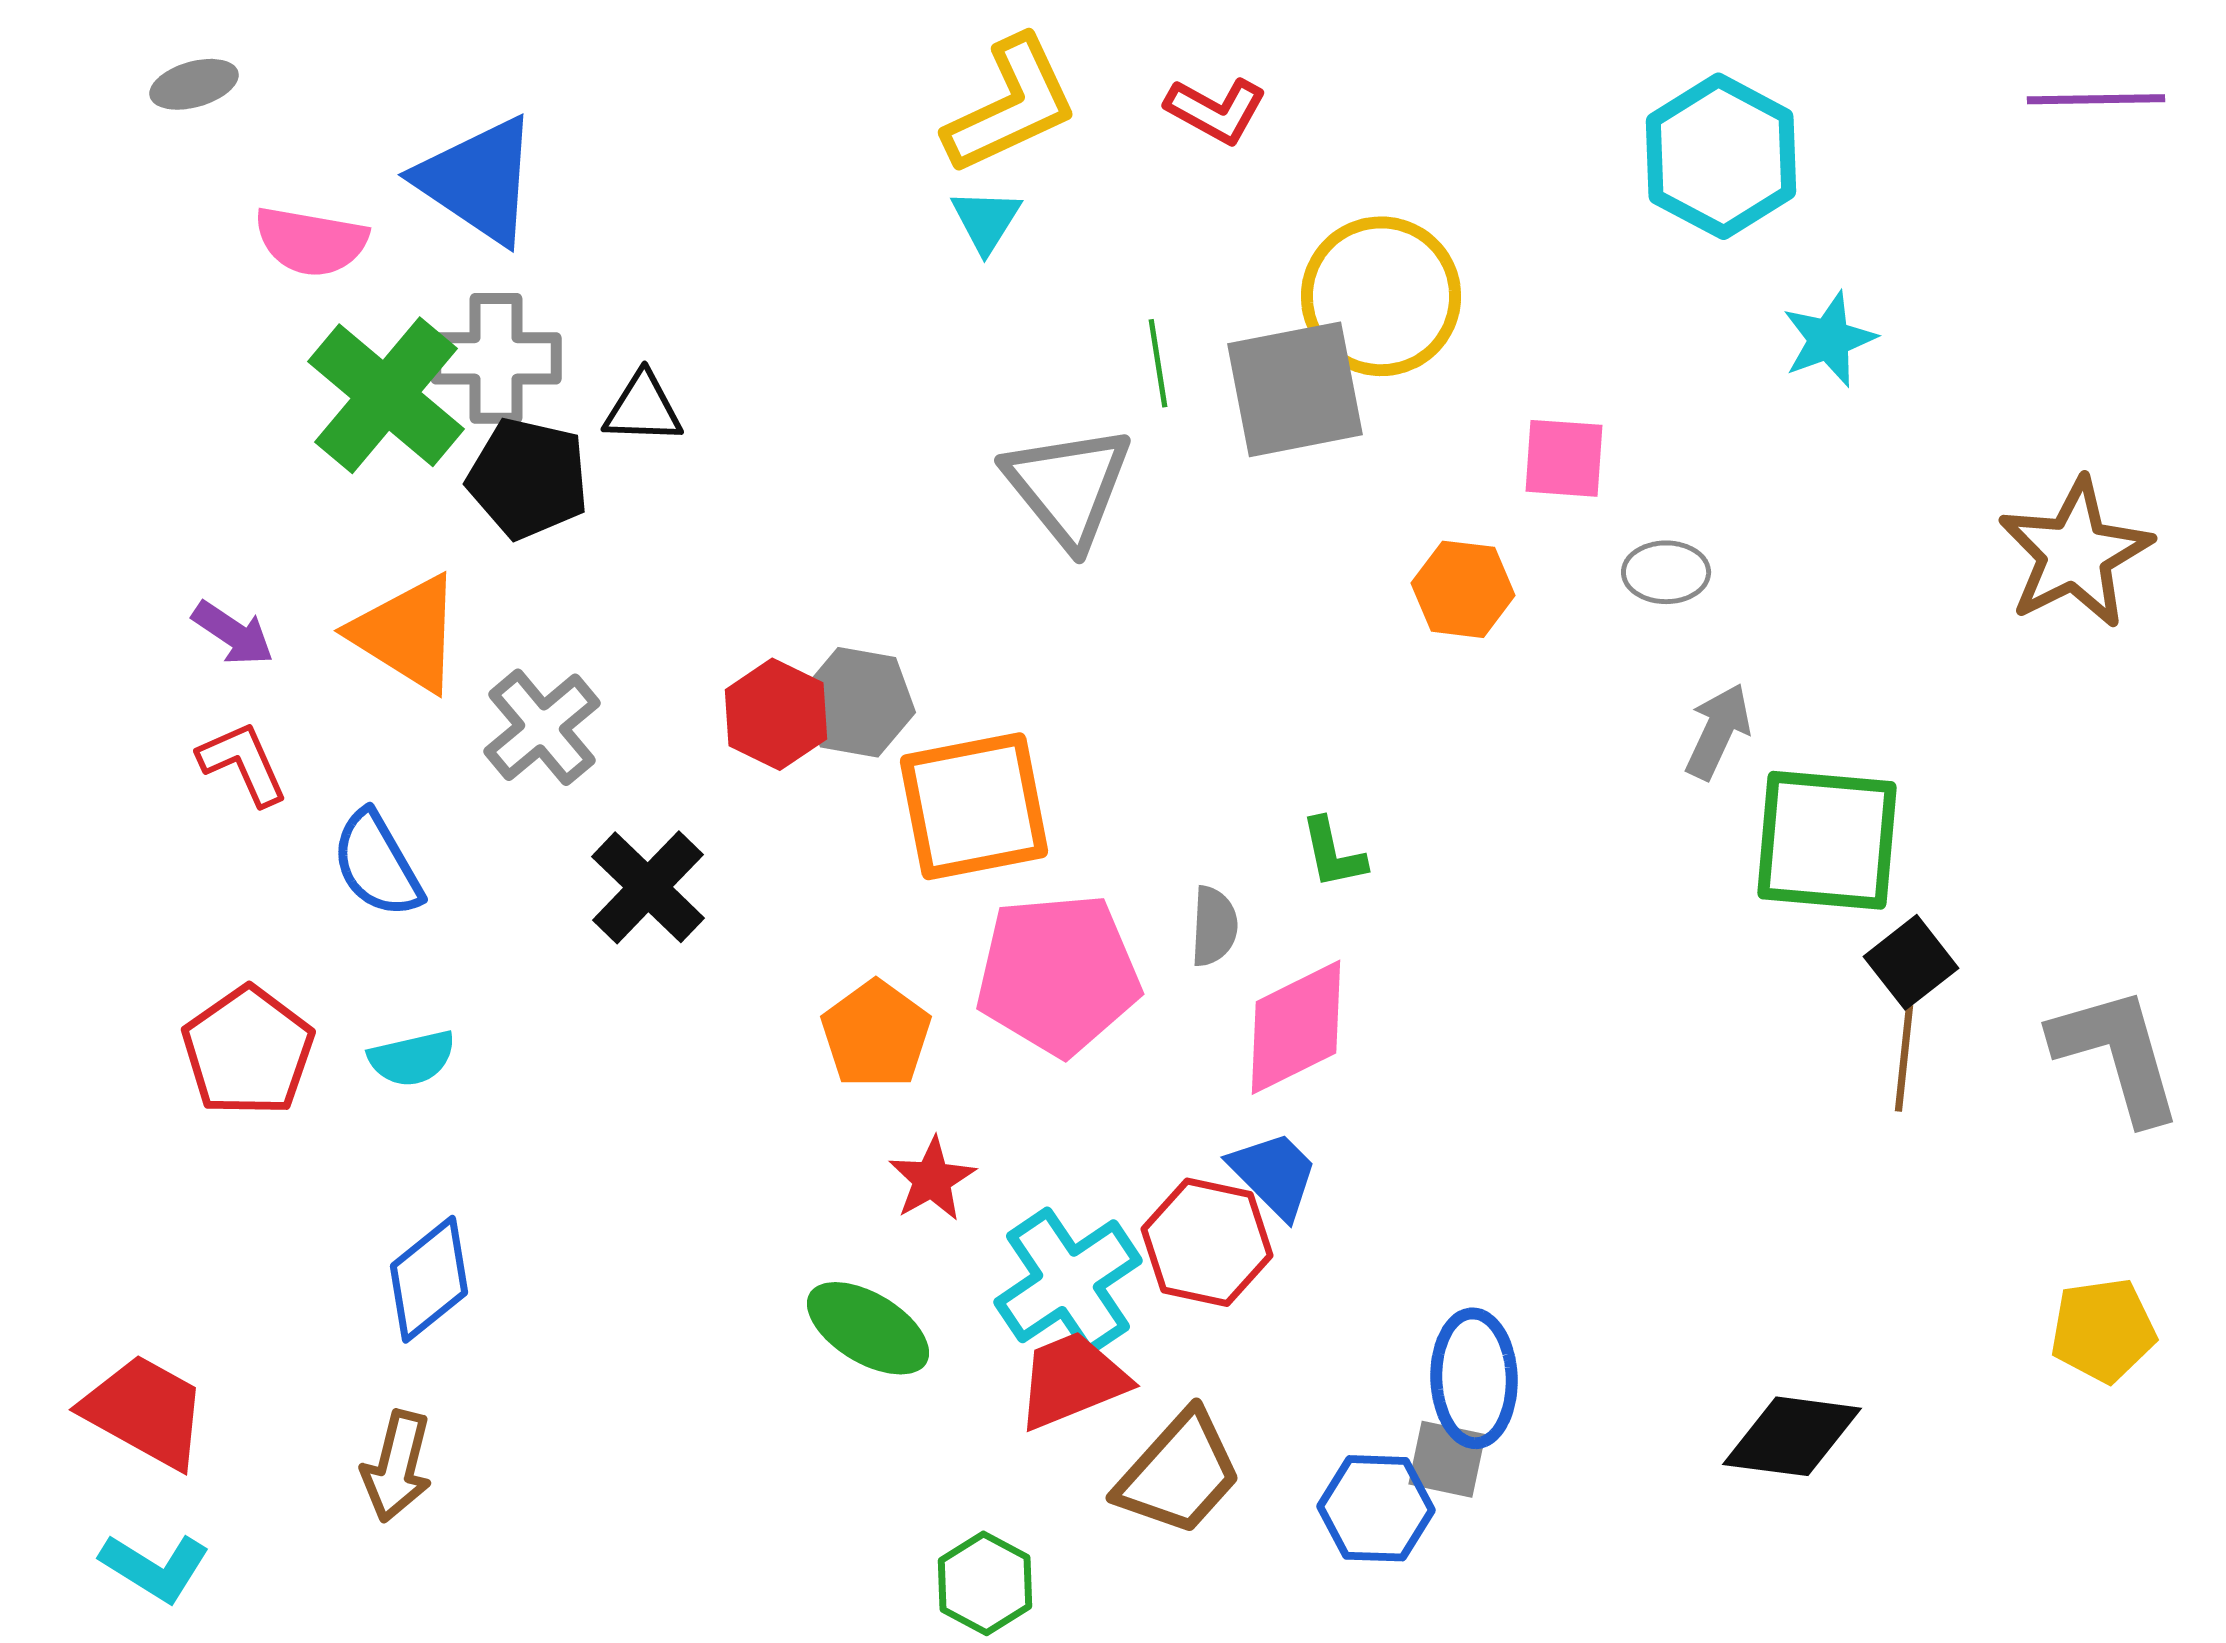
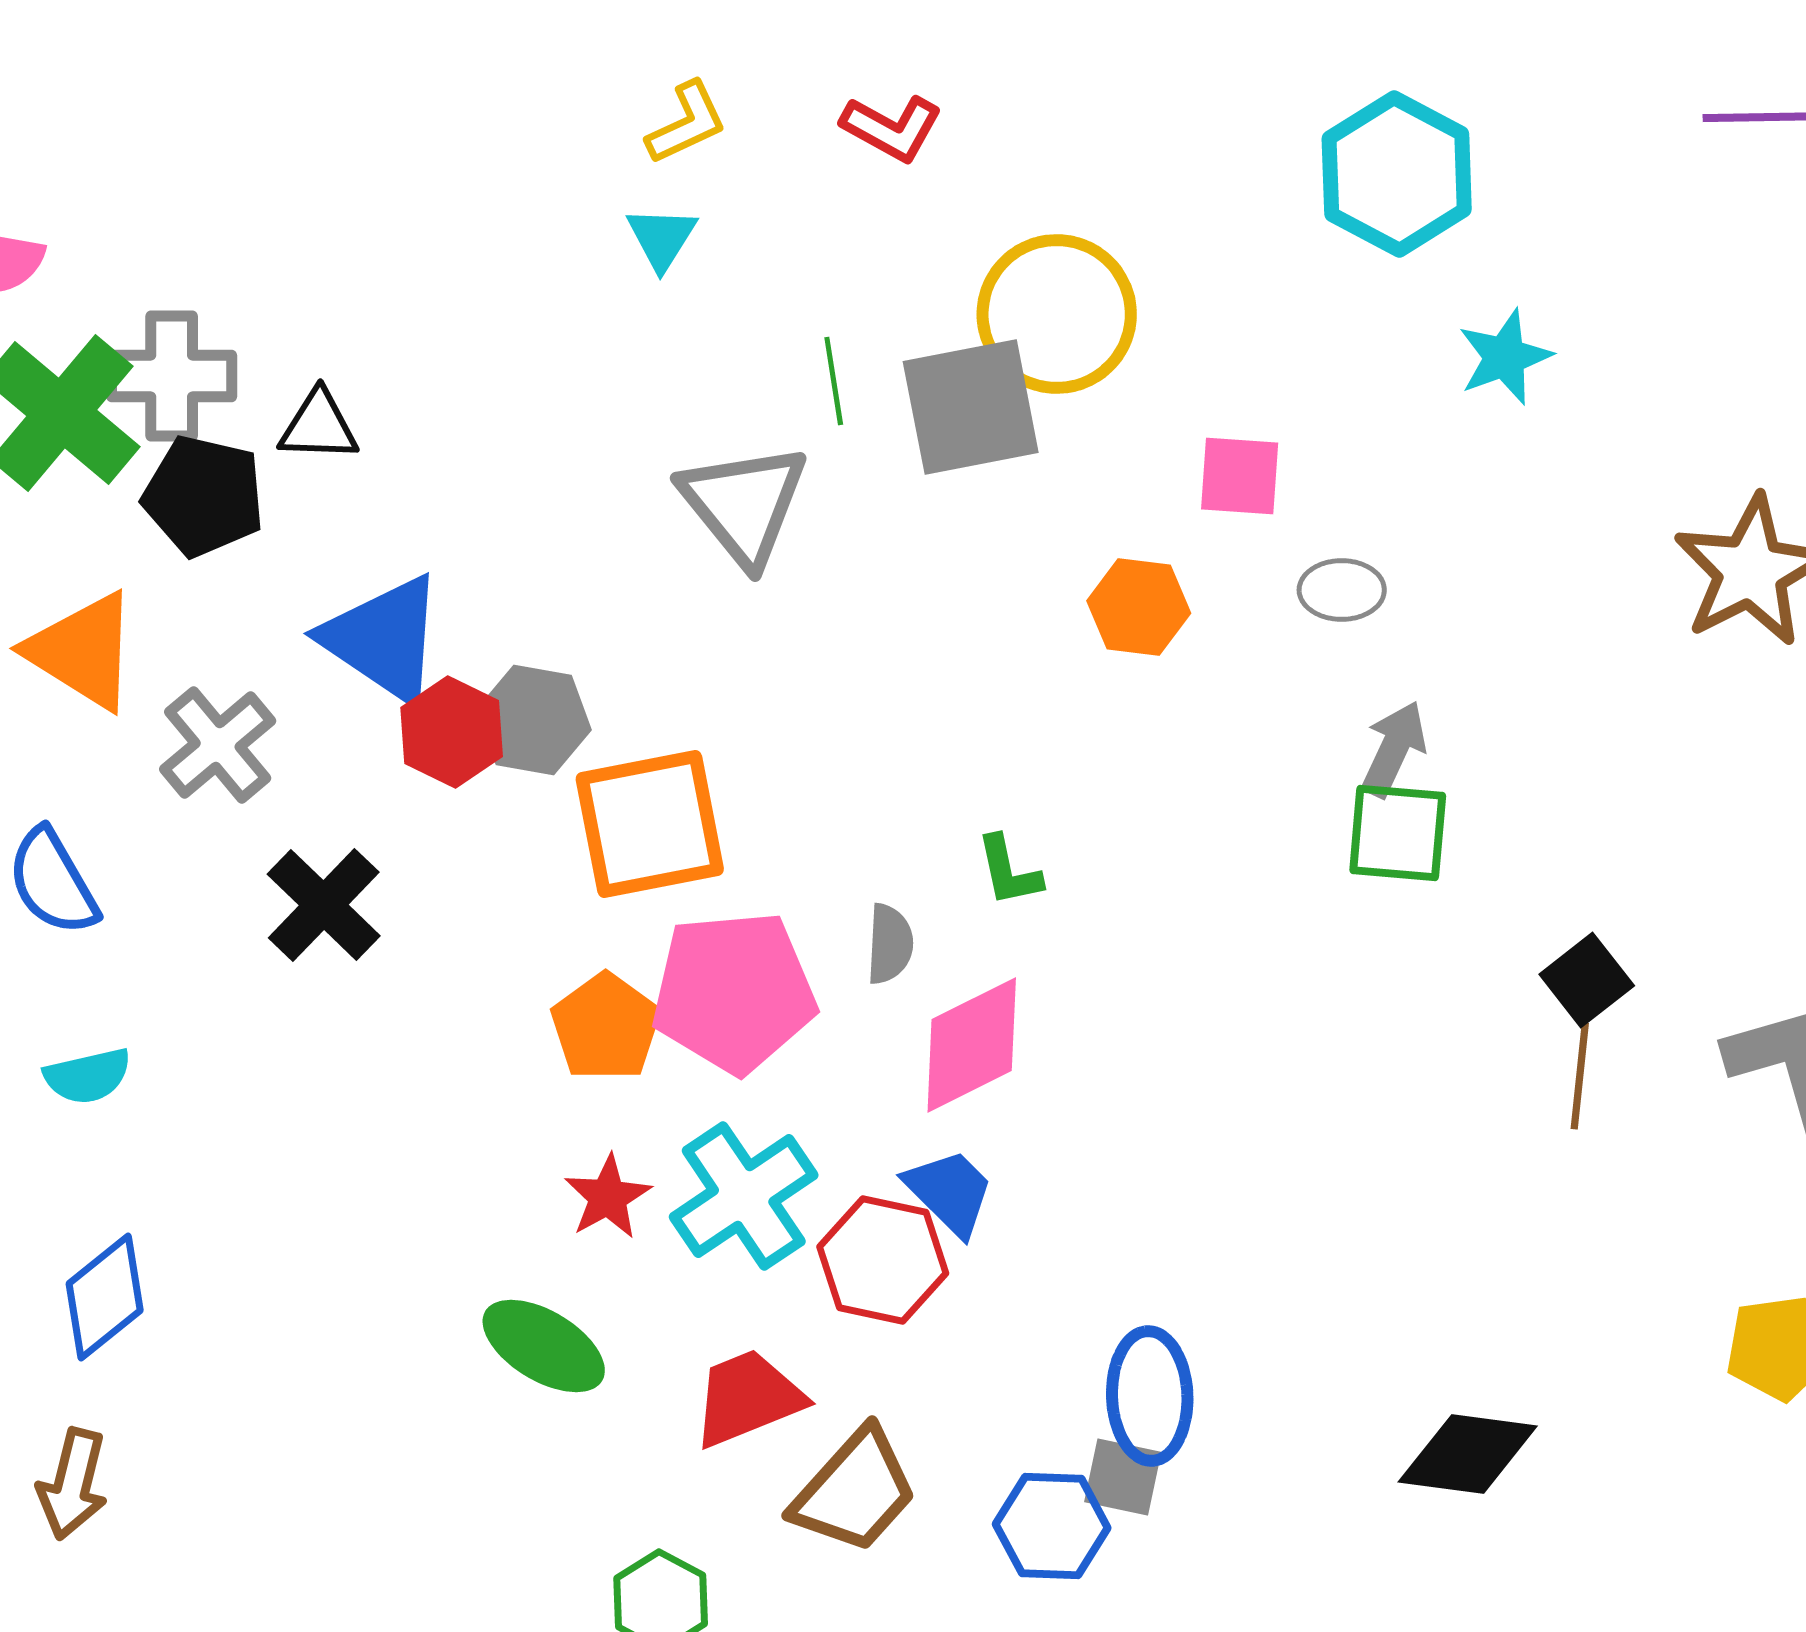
yellow L-shape: (1011, 105) -> (687, 123), size x0.6
blue triangle: (478, 180) -> (384, 639), moved
green square: (1827, 840) -> (1398, 833), moved, size x0.7
orange pentagon: (876, 1034) -> (606, 1027), moved
cyan cross: (1068, 1281) -> (744, 1196), moved

